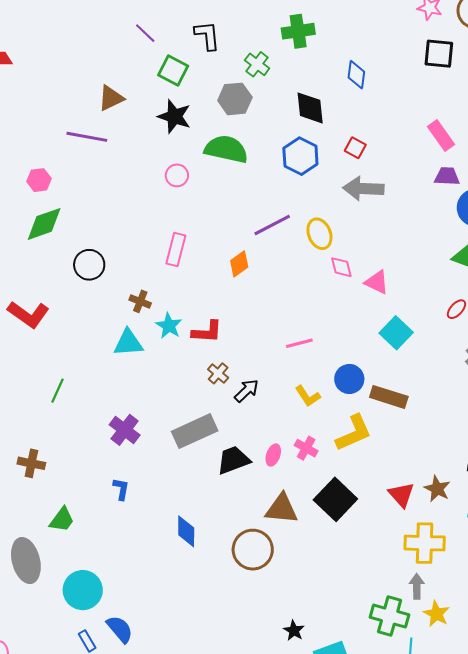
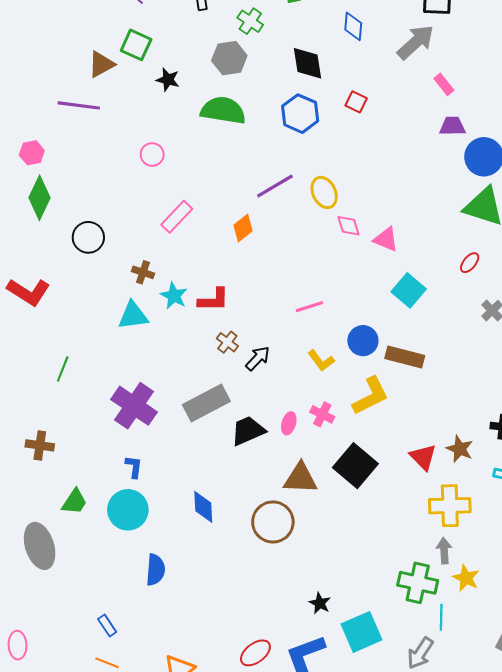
green square: (173, 70) -> (136, 45), moved
black star: (174, 116) -> (168, 80), size x0.7
pink rectangle: (441, 136) -> (444, 84), size x0.7
pink circle: (177, 175) -> (152, 154), moved
gray arrow: (363, 189) -> (416, 42), moved, turned 138
green diamond: (44, 224) -> (40, 198), turned -42
pink rectangle: (176, 249) -> (177, 217), turned 32
purple cross: (125, 430) -> (134, 406), size x1.4
cyan circle: (83, 590) -> (128, 510), moved
blue semicircle: (120, 629) -> (156, 570), moved, turned 48

